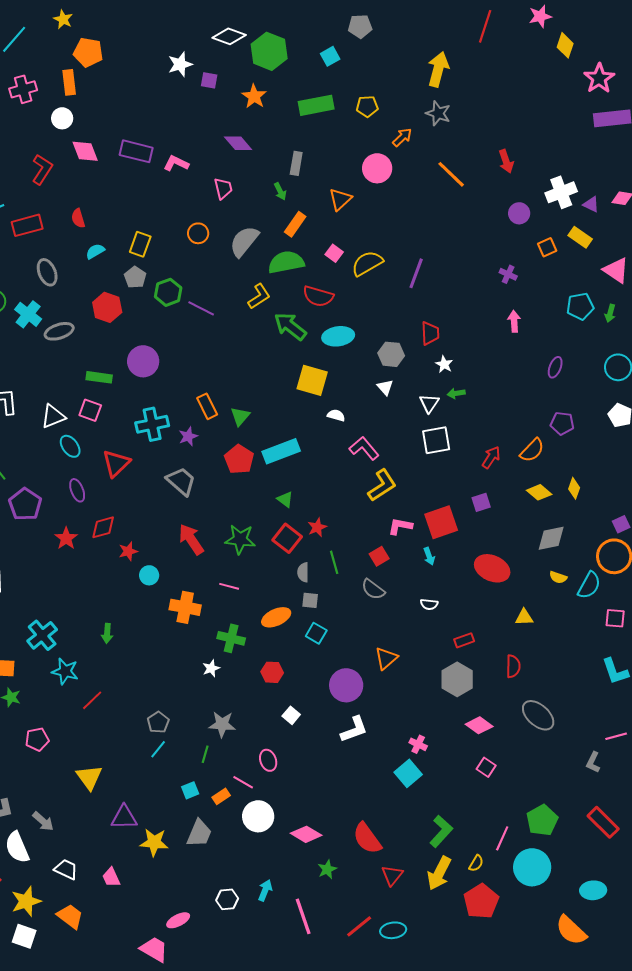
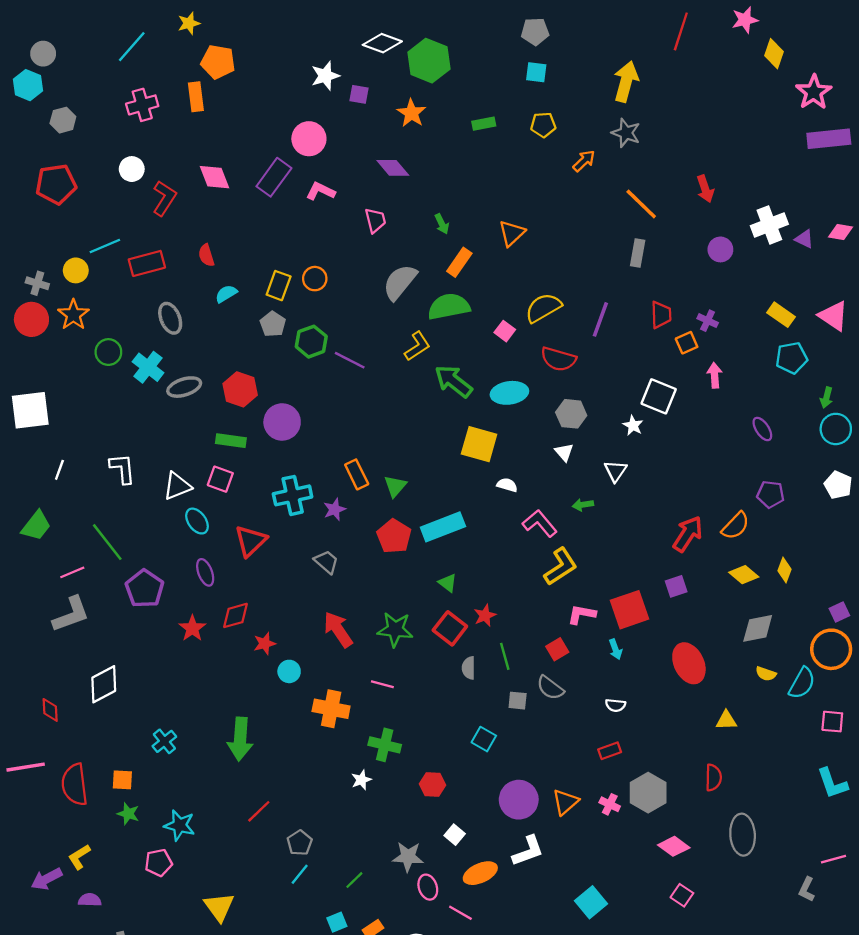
yellow star: (63, 19) -> (189, 23), turned 30
cyan square: (330, 56) -> (536, 72), moved, turned 36
green rectangle: (316, 105) -> (484, 124), size x0.6
white circle: (62, 118) -> (132, 169), moved
purple rectangle: (136, 151) -> (274, 177), turned -68
gray rectangle: (296, 163) -> (638, 253), moved
pink circle: (377, 168) -> (309, 139), moved
orange circle: (198, 233) -> (315, 279), moved
yellow rectangle: (580, 237) -> (781, 315), moved
orange square: (547, 247) -> (687, 343), moved
pink square: (334, 253) -> (505, 331), moved
red semicircle: (318, 296) -> (558, 359), moved
red hexagon: (107, 307) -> (240, 389), moved
green arrow: (610, 313) -> (826, 397), moved
red trapezoid: (430, 333) -> (661, 315), moved
purple ellipse: (555, 367) -> (762, 429), turned -55
green arrow: (456, 393) -> (583, 505), moved
white square: (436, 440) -> (659, 396), moved, turned 32
red arrow: (491, 457) -> (688, 534), size x1.4
gray trapezoid: (181, 481) -> (326, 562), size x0.7
red ellipse: (492, 568) -> (689, 663), turned 40
gray square: (310, 600) -> (518, 701), moved
orange ellipse: (276, 617) -> (480, 873), moved
green arrow: (107, 633) -> (240, 739), size x1.8
cyan cross: (42, 635) -> (164, 741), size x0.7
red rectangle: (464, 640) -> (610, 751), moved
orange triangle: (386, 658) -> (565, 802), moved
cyan star: (65, 671) -> (180, 825), moved
red line: (92, 700) -> (259, 811), moved
gray ellipse: (538, 715) -> (743, 835), turned 44
gray star: (222, 724) -> (408, 857), moved
pink cross: (418, 744) -> (610, 804), moved
green line: (205, 754) -> (354, 880), turned 30
pink line: (243, 782) -> (460, 913), moved

